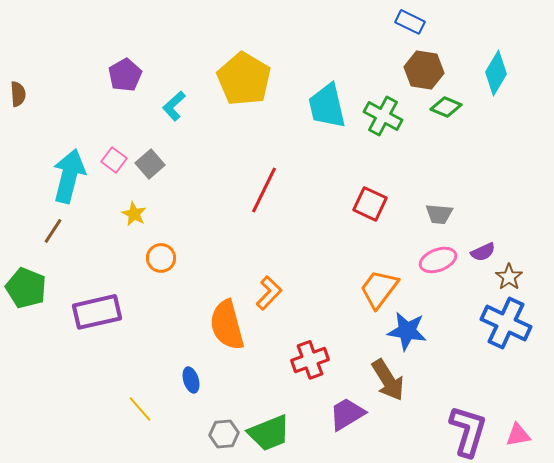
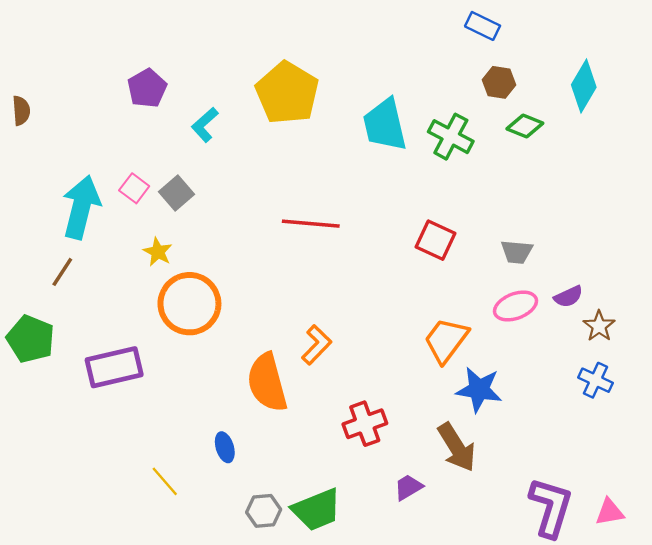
brown hexagon: (424, 70) -> (499, 82), size x0.7
red line: (264, 190) -> (311, 224), turned 69
orange circle: (161, 258) -> (189, 304), size x1.8
blue cross: (506, 323) -> (596, 380), size x0.6
purple trapezoid: (347, 414) -> (408, 487), size x0.7

